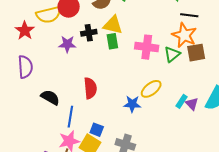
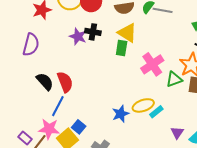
black cross: (89, 33) -> (93, 32), moved
pink cross: (147, 47) -> (152, 64), turned 30
red semicircle: (90, 88) -> (65, 82), moved, turned -35
cyan rectangle: (181, 101) -> (156, 112), moved
blue star: (132, 104) -> (121, 114), turned 30

